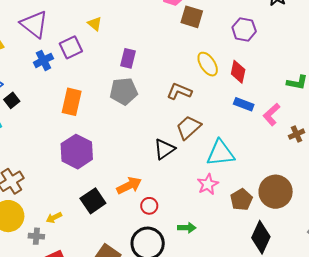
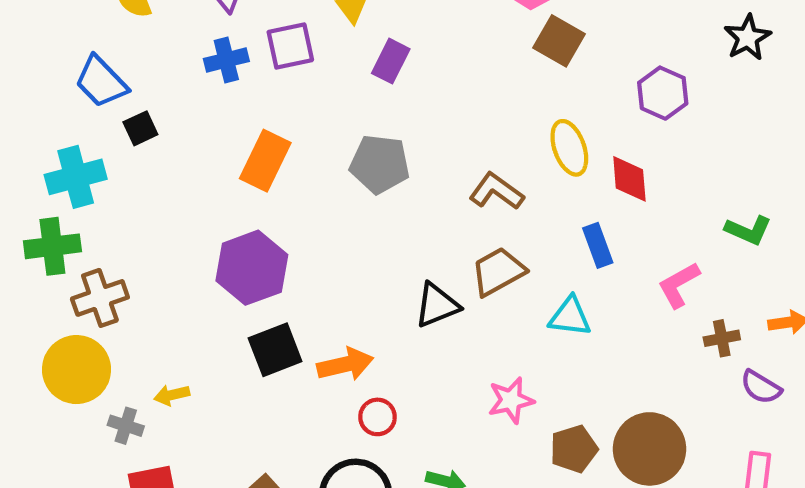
purple rectangle: (128, 58) -> (391, 61), moved
red diamond: (238, 72) -> (629, 179), turned -30
blue rectangle: (244, 104) -> (598, 245), moved, turned 36
cyan triangle: (220, 153) -> (570, 317), moved, size x0.7
black square: (93, 201) -> (275, 350), moved

